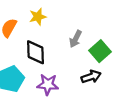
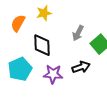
black arrow: (91, 77) -> (81, 67), moved

